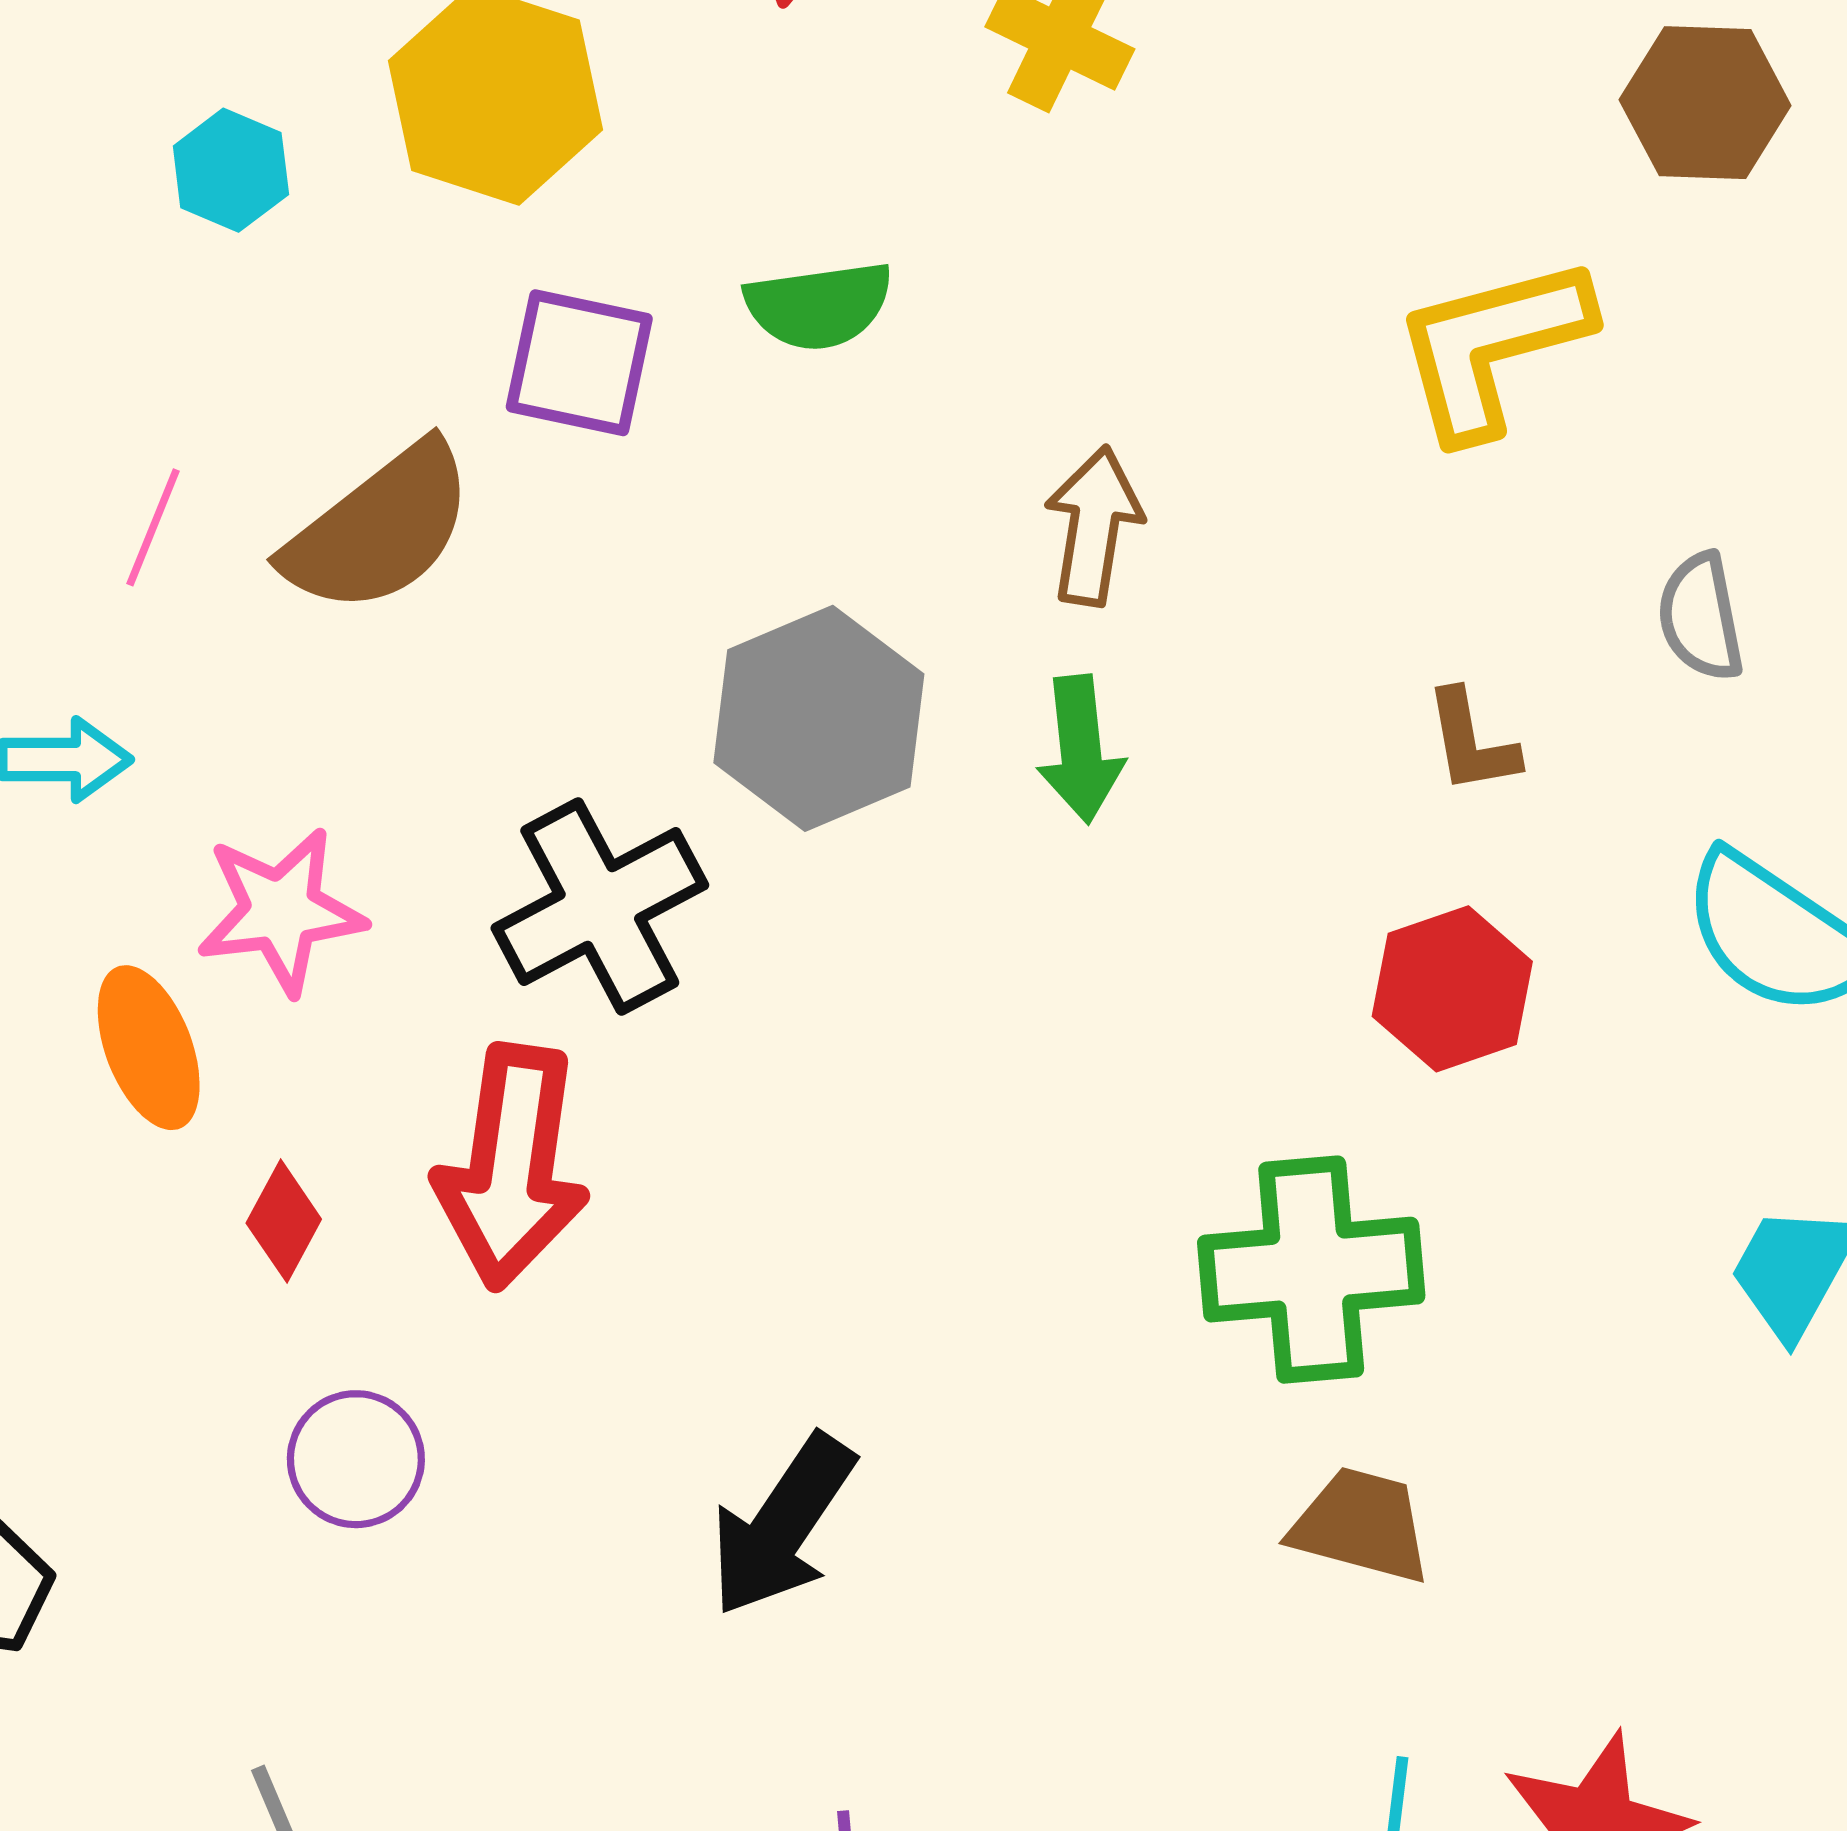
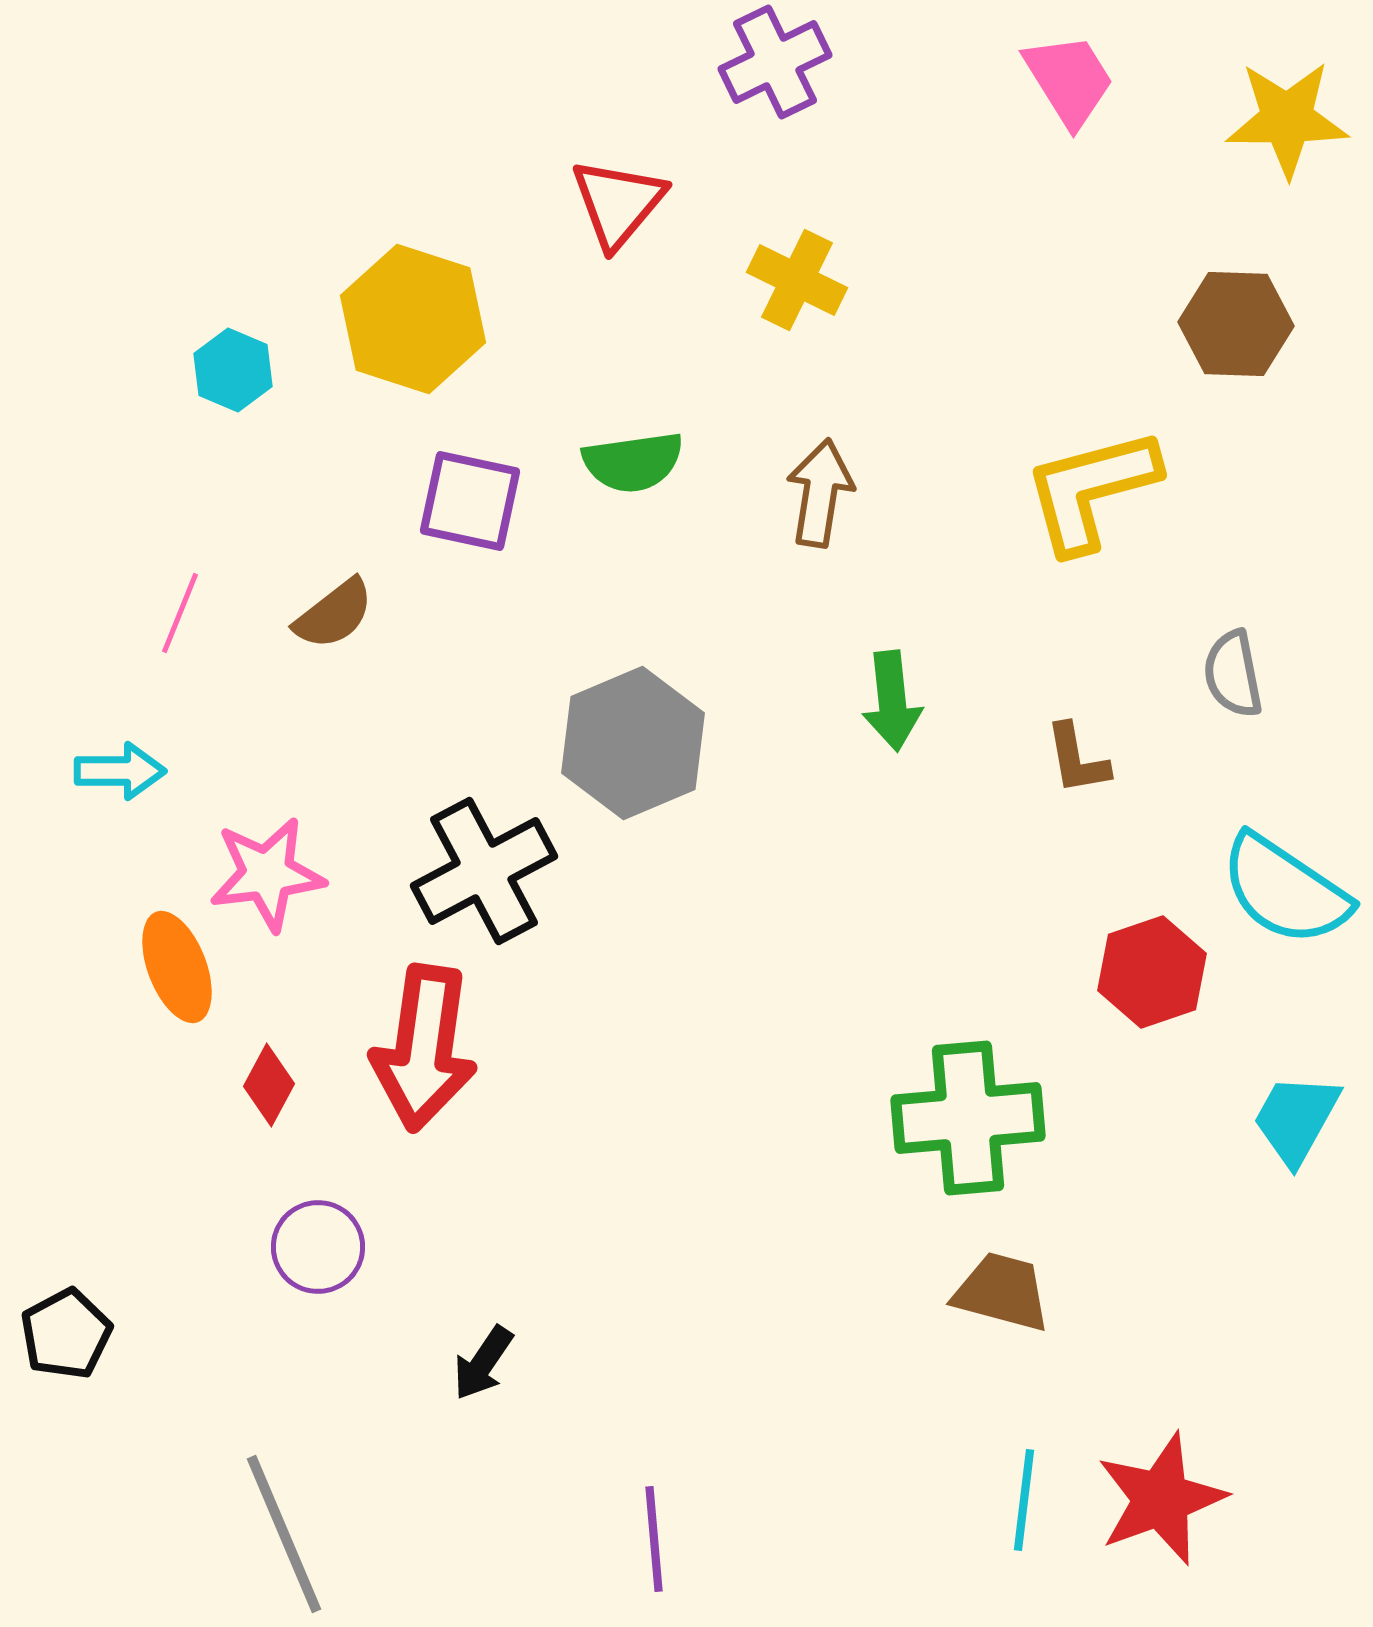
brown arrow: (1094, 526) -> (820, 493), moved
brown semicircle: (379, 529) -> (334, 614), size x0.6
green arrow: (1080, 749) -> (892, 701), moved
red hexagon: (1452, 989) -> (1152, 972), moved
black arrow: (782, 1525) -> (483, 1363), moved, size x0.6

